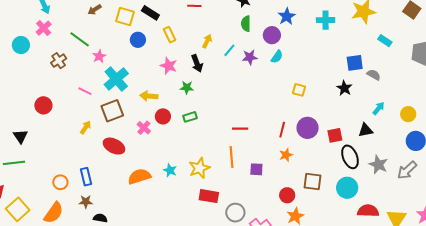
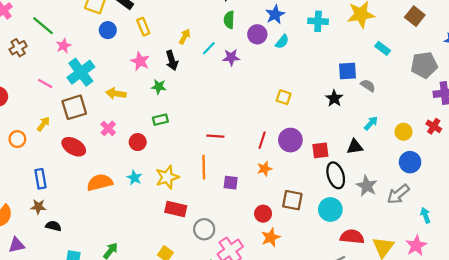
cyan semicircle: (277, 57) -> (282, 42), moved
red circle: (163, 116) -> (138, 142), moved
orange circle: (60, 182) -> (17, 139), moved

